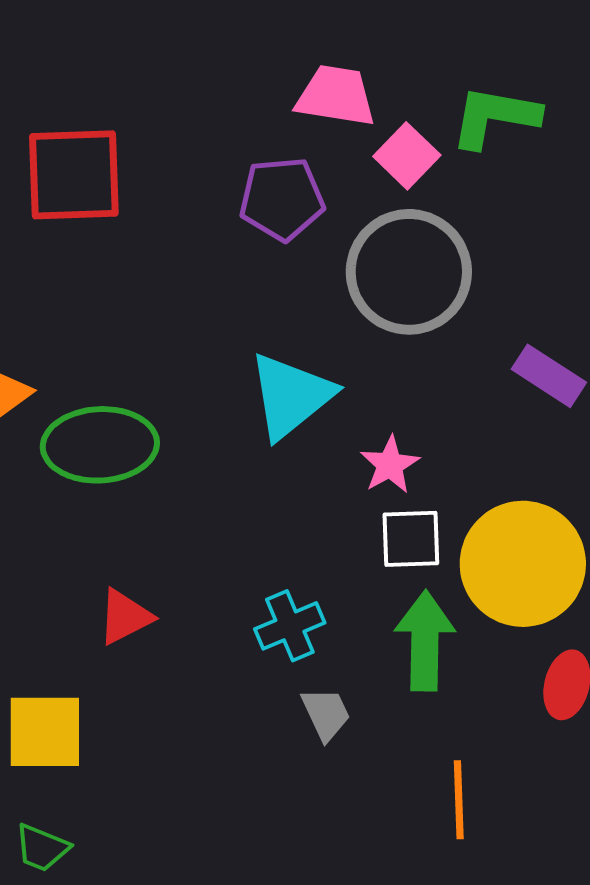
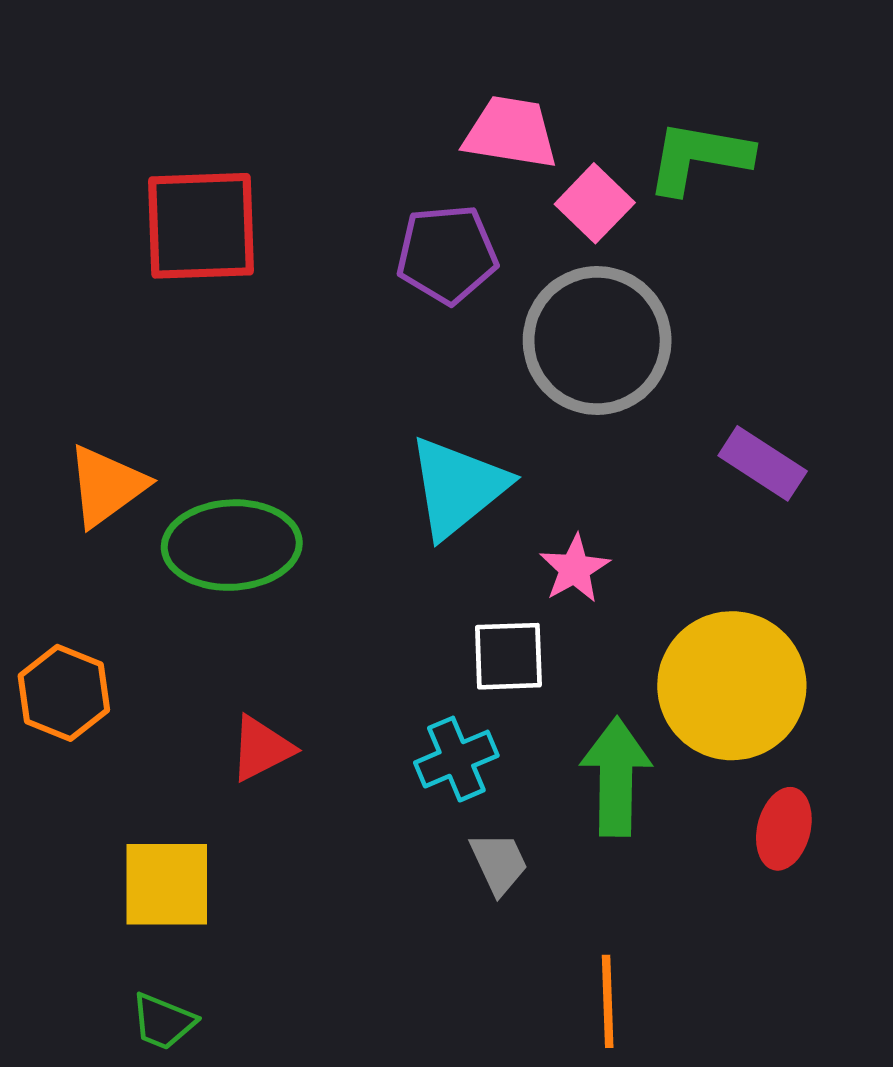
white square: (411, 539) -> (508, 656), moved
orange line: (459, 800) -> (608, 1001), moved

